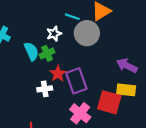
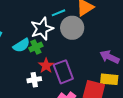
cyan line: (72, 17) -> (59, 13), turned -40
white star: (54, 34) -> (42, 29), size x1.6
cyan semicircle: (31, 51) -> (21, 45), turned 84

